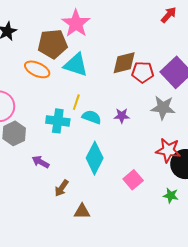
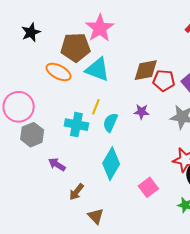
purple star: (122, 116) -> (141, 112), moved
cyan semicircle: (92, 117) -> (110, 123), turned -90
brown triangle: (82, 211) -> (96, 216), turned 42

